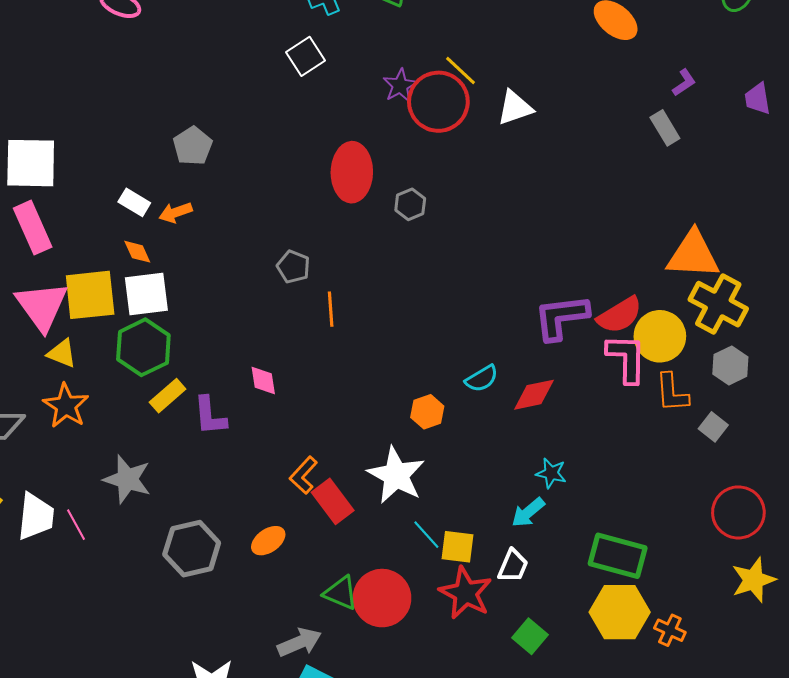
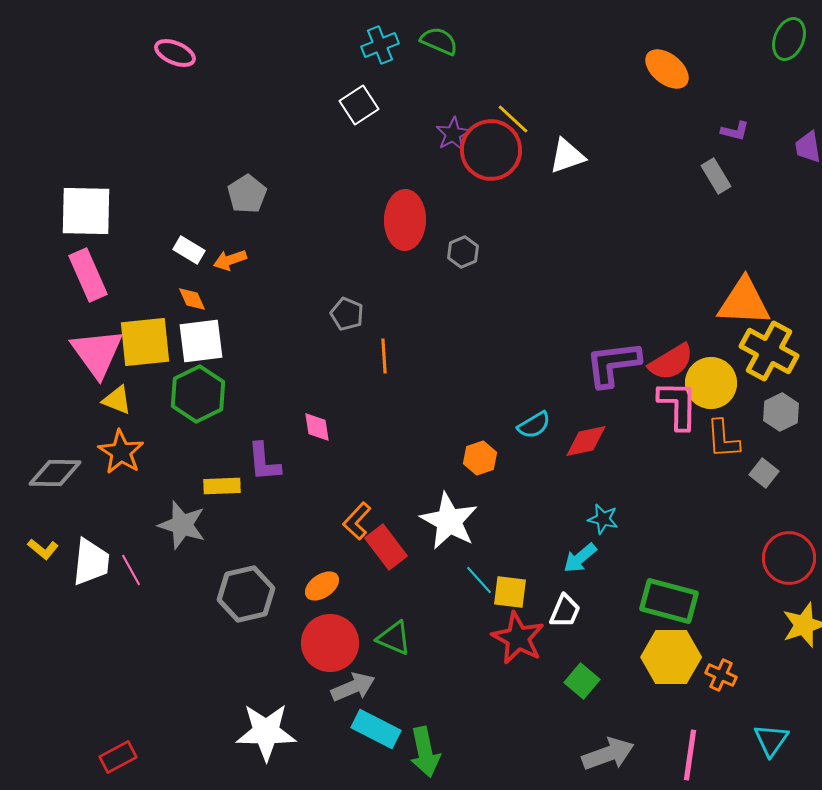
purple L-shape: (684, 83) -> (735, 131), turned 48
yellow rectangle: (168, 396) -> (222, 486), moved, turned 39
red circle: (382, 598) -> (330, 643), moved

